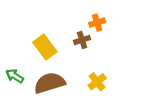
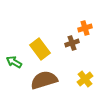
green arrow: (15, 76) -> (14, 62), moved

